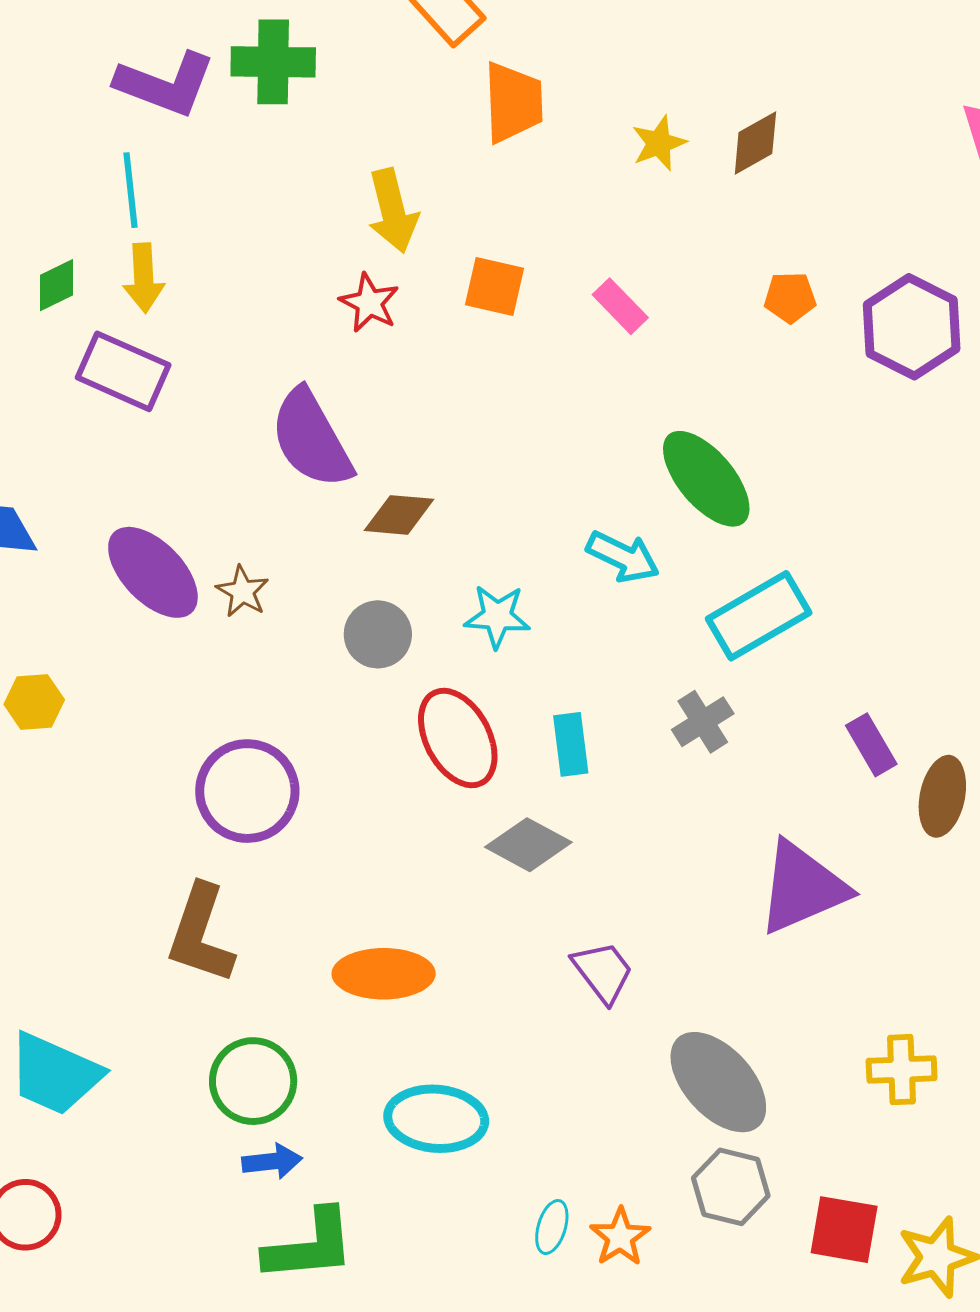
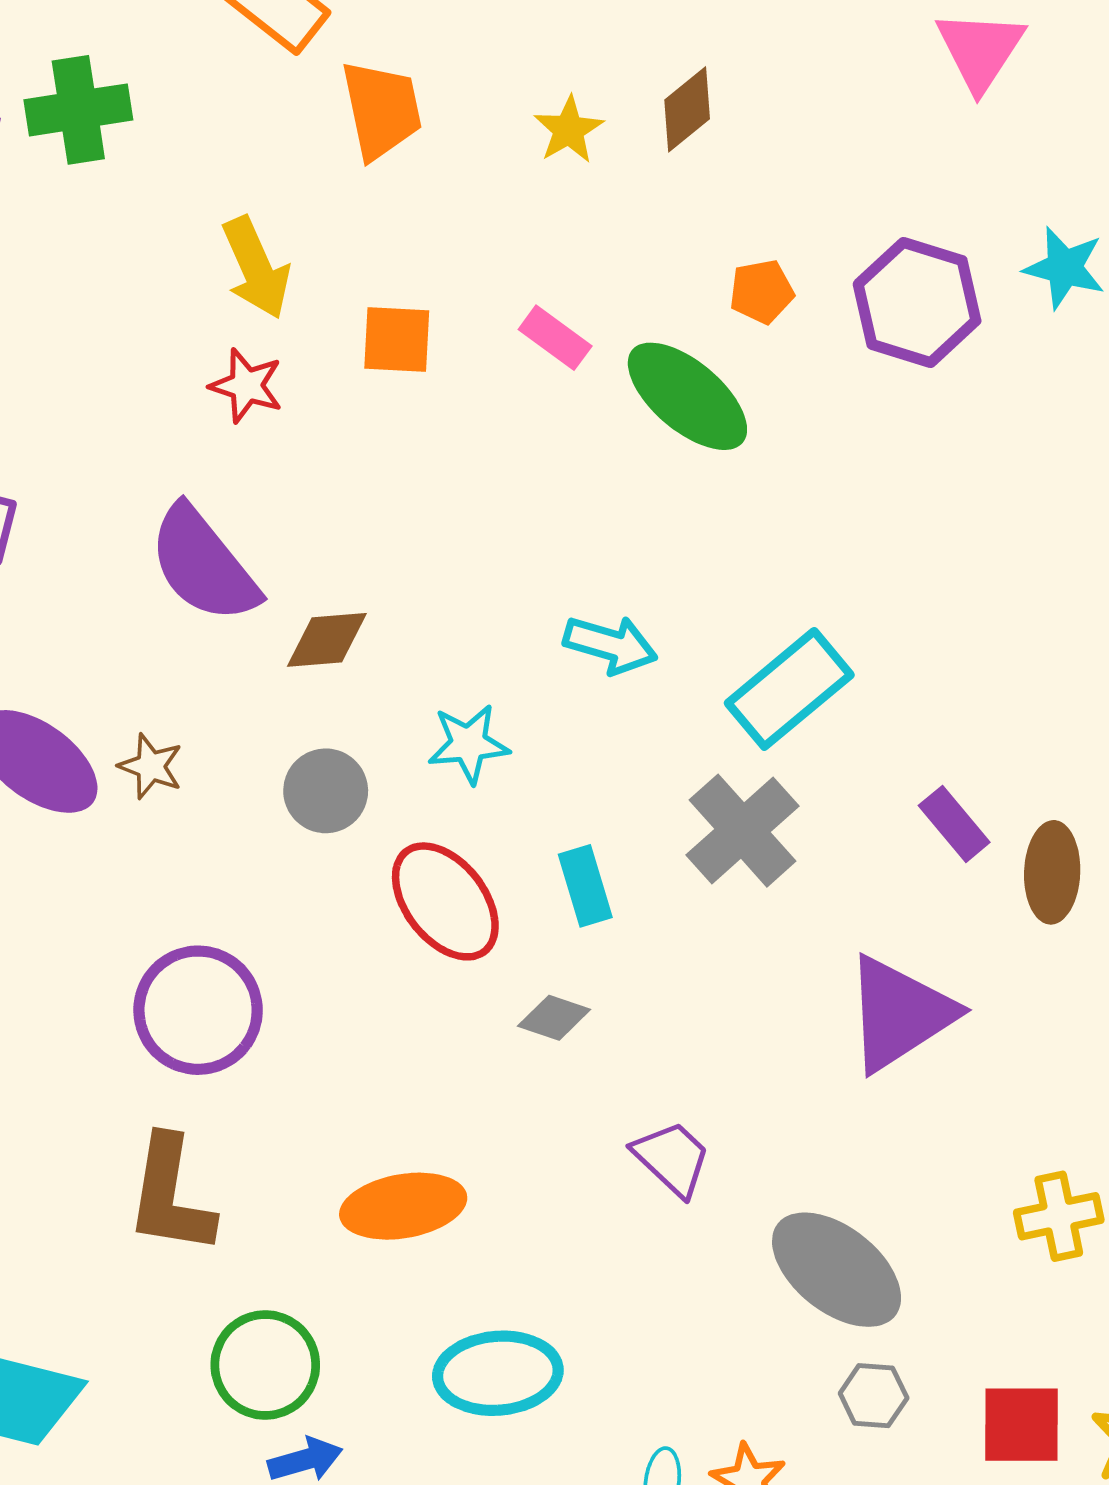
green ellipse: (706, 479) -> (687, 396), moved
gray cross: (703, 722) -> (743, 831), size x1.5
gray diamond: (528, 845) -> (554, 1018), size x0.7
gray hexagon: (731, 1187) -> (874, 1396), size x0.7

